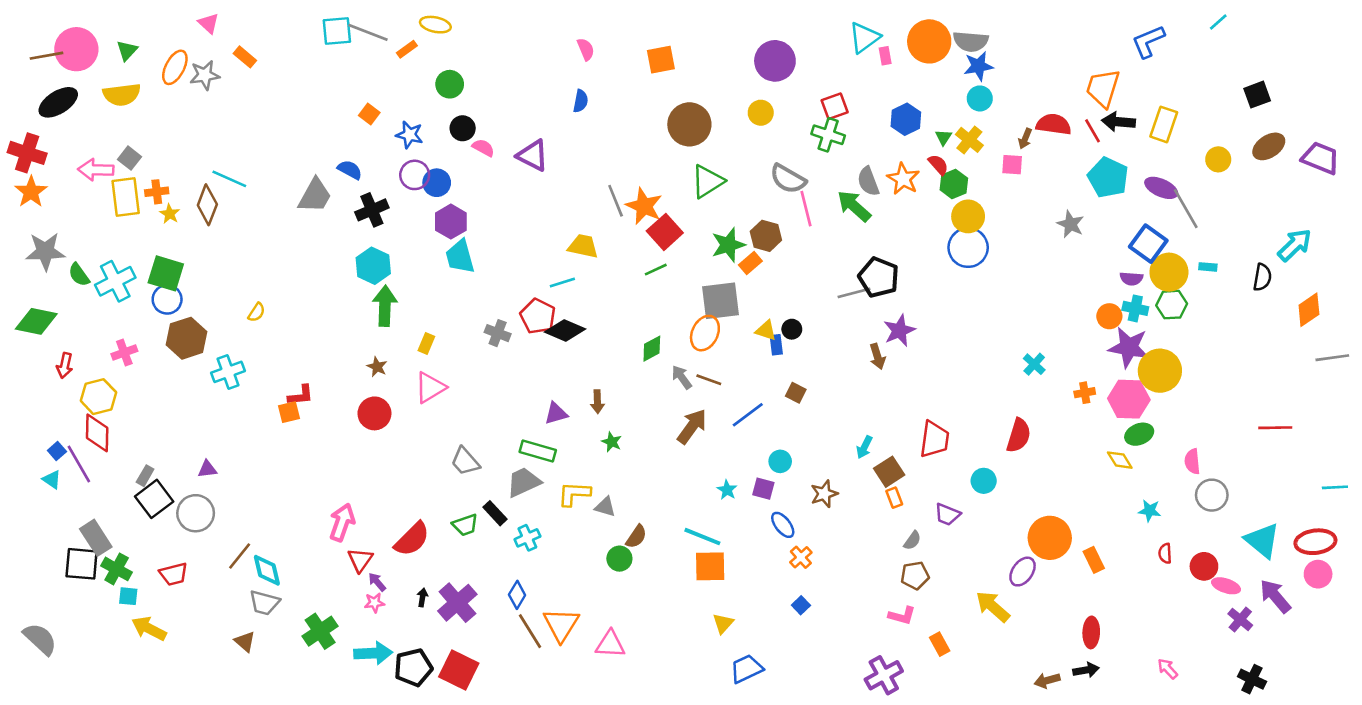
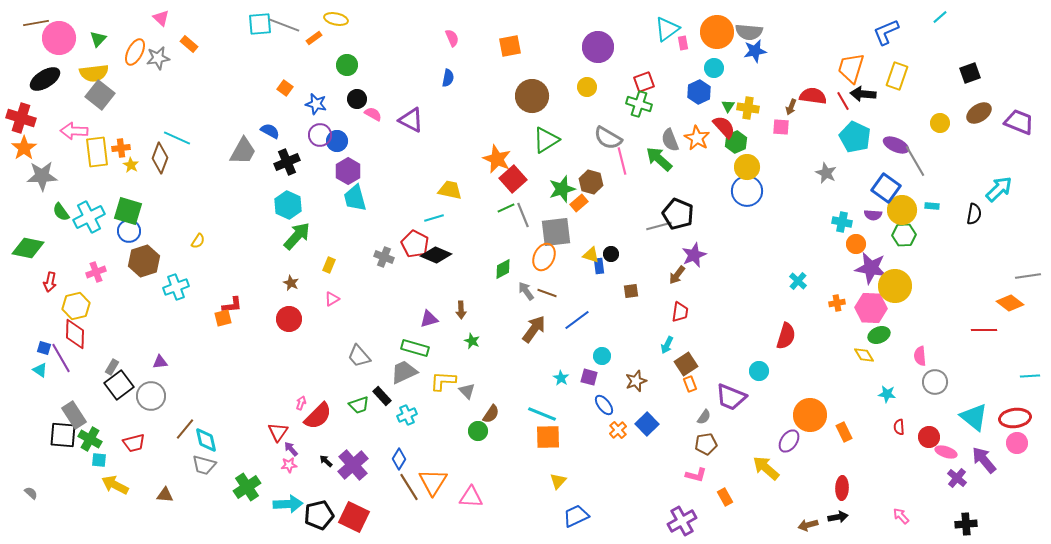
brown line: (47, 56) -> (36, 23), moved
cyan circle: (980, 98) -> (714, 68), moved
yellow rectangle: (1164, 124) -> (897, 76), moved
yellow cross: (969, 140) -> (748, 108), turned -30
gray square: (130, 158) -> (100, 95), moved, size x1.6
red semicircle: (938, 165) -> (724, 127), size x1.4
gray line: (616, 201) -> (523, 215), moved
gray star: (45, 251) -> (42, 176), moved
green arrow: (385, 306) -> (297, 236), turned 40
cyan cross: (1135, 308) -> (842, 222), moved
orange diamond: (1309, 310) -> (1010, 303), moved, turned 72
brown arrow: (877, 356) -> (677, 275), turned 54
pink triangle: (430, 387) -> (332, 299), size x0.6
brown square: (796, 393) -> (631, 291), moved, turned -35
red trapezoid: (934, 439) -> (680, 312), moved, size x0.7
blue square: (57, 451) -> (44, 348), turned -32
gray triangle: (605, 507) -> (467, 391), turned 30
purple trapezoid: (947, 515) -> (731, 397), size x1.5
pink arrow: (342, 522) -> (301, 403), moved, size x0.5
black arrow: (422, 597) -> (326, 461), turned -56
blue square: (801, 605) -> (647, 424), moved, size x1.6
gray semicircle: (40, 639) -> (31, 493), size x0.5
brown triangle: (245, 642) -> (165, 495), moved, turned -36
black cross: (1252, 679) -> (966, 524), turned -30

